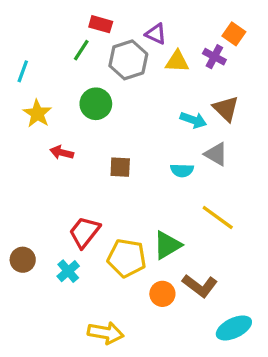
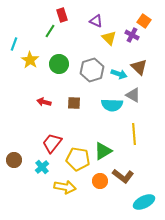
red rectangle: (101, 24) -> (62, 15), turned 56
gray hexagon: (128, 60) -> (92, 70), moved
yellow triangle: (177, 62) -> (109, 38), turned 42
yellow star: (37, 114) -> (30, 60), moved
red arrow: (62, 153) -> (44, 102), moved
cyan semicircle: (182, 170) -> (112, 105), size x1.5
yellow line: (218, 217) -> (134, 134), turned 50
yellow arrow: (106, 333) -> (65, 187), moved

